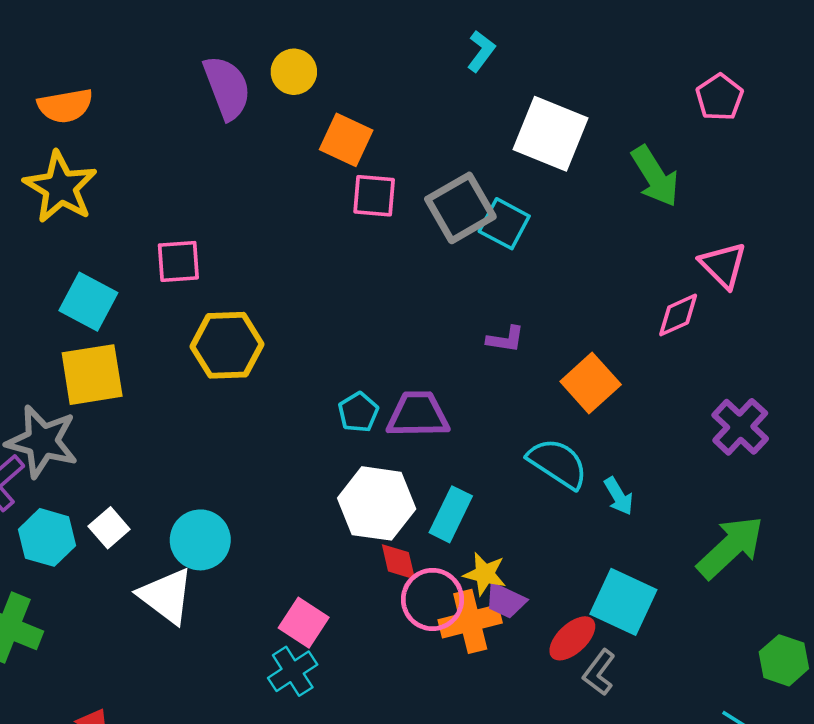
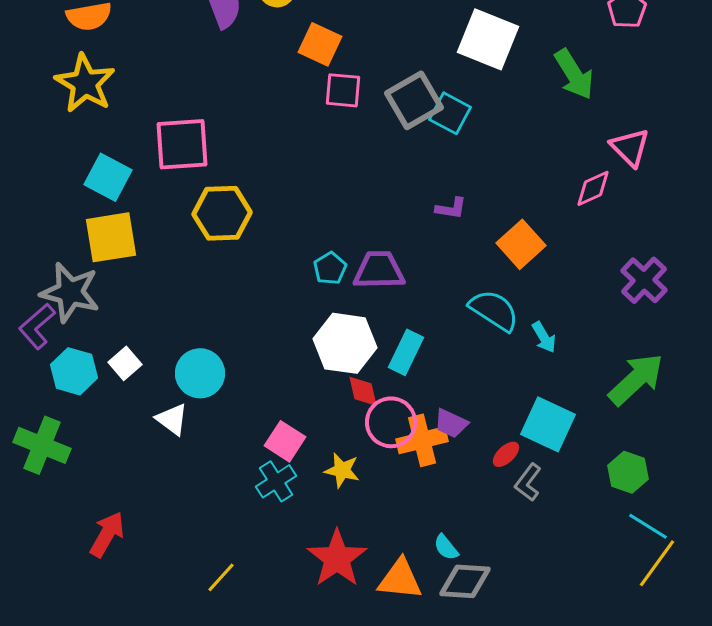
pink square: (178, 261) -> (182, 144), size x1.5
yellow star: (485, 574) -> (342, 470), moved
white triangle: (166, 596) -> (172, 419), size x0.7
red ellipse: (572, 638) -> (506, 454), size x0.7
green hexagon: (784, 660) -> (628, 472), moved

